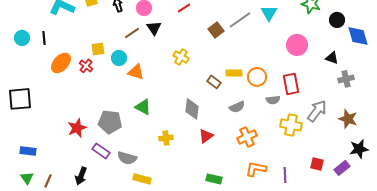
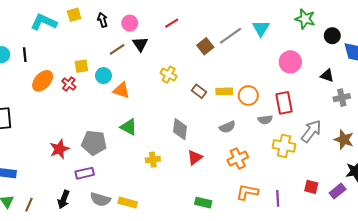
brown rectangle: (214, 82) -> (199, 91), moved
purple rectangle: (101, 151) -> (85, 173), turned -48
gray semicircle: (127, 158) -> (100, 199), moved

